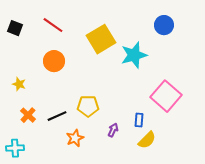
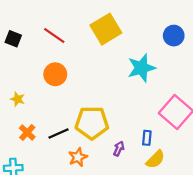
yellow square: (101, 39) -> (106, 29), moved
yellow pentagon: (88, 106) -> (92, 123), size x1.4

